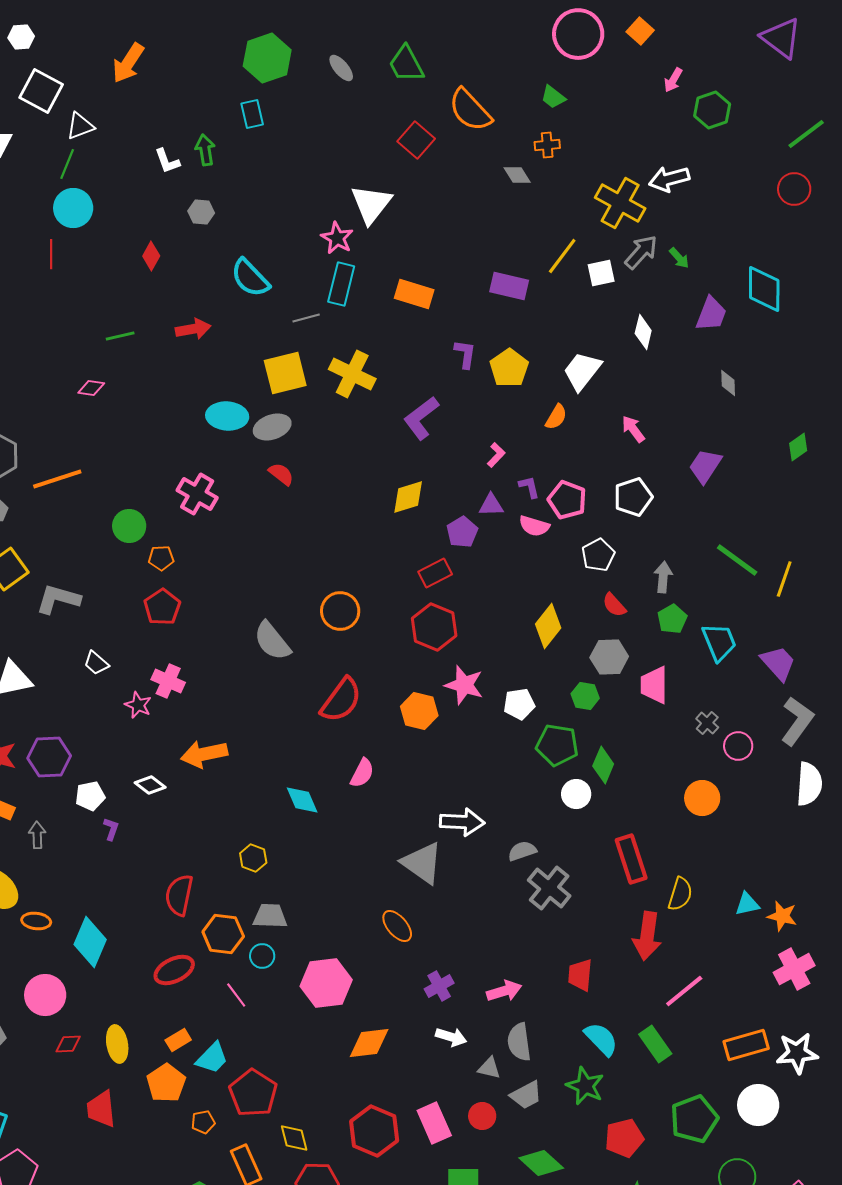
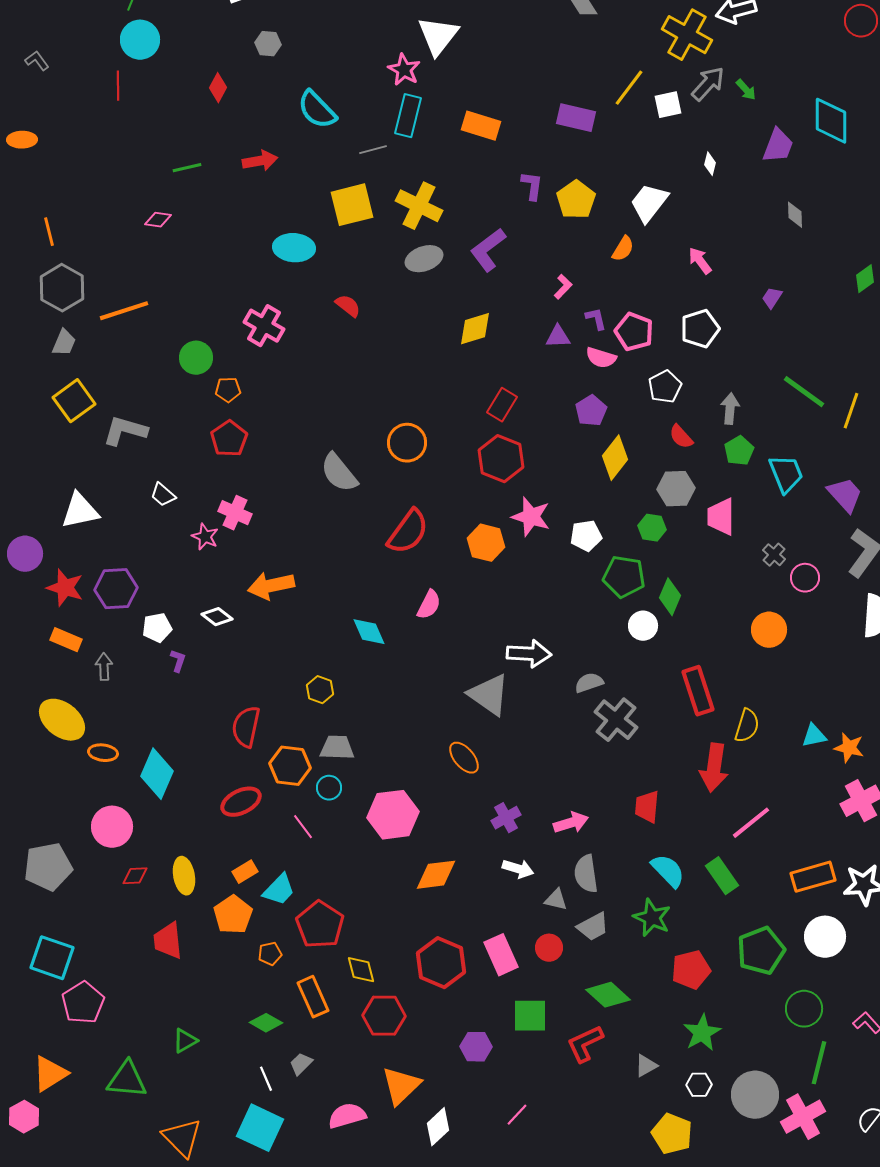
white diamond: (643, 332) -> (710, 164), size x0.7
gray ellipse: (272, 427) -> (424, 259), moved
purple trapezoid: (705, 466) -> (772, 298), size x0.6
purple pentagon: (462, 532) -> (591, 411), moved
red rectangle: (435, 573) -> (502, 405), turned -32

